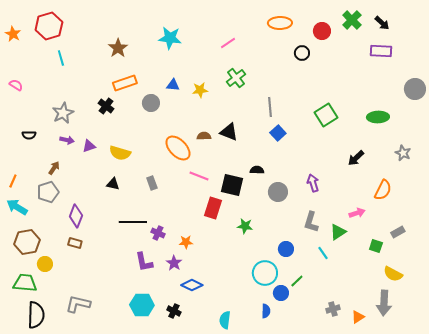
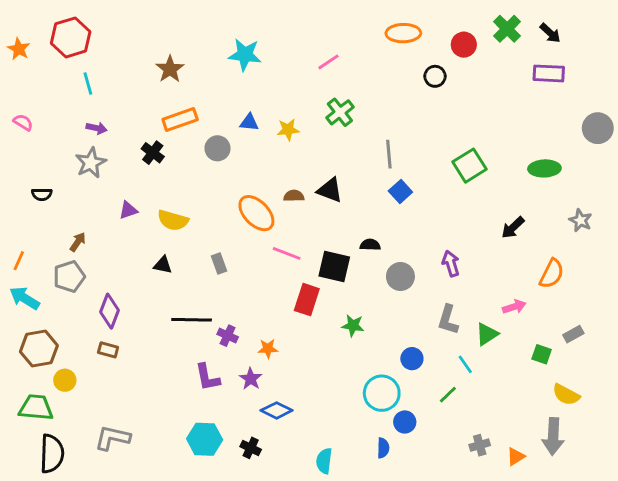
purple arrow: (67, 140) -> (97, 128), moved
green line: (297, 281) -> (448, 395), moved

